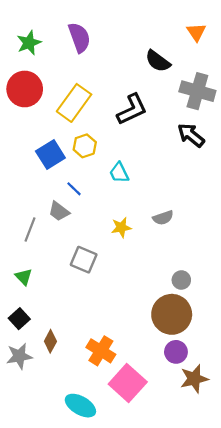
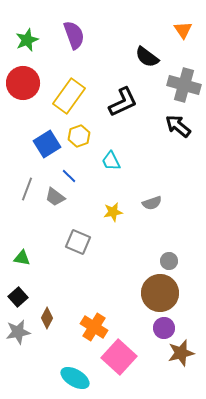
gray line: (30, 230) -> (27, 189), moved
green triangle: (24, 277) -> (22, 258), turned -36

